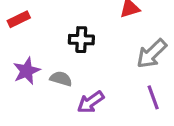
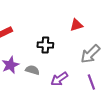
purple arrow: (91, 102) -> (59, 79), moved

